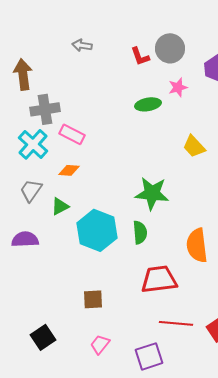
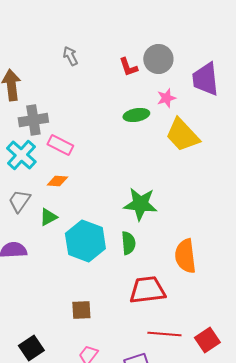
gray arrow: (82, 45) -> (70, 56), turned 54
yellow trapezoid: (194, 146) -> (182, 135), moved, size x1.5

